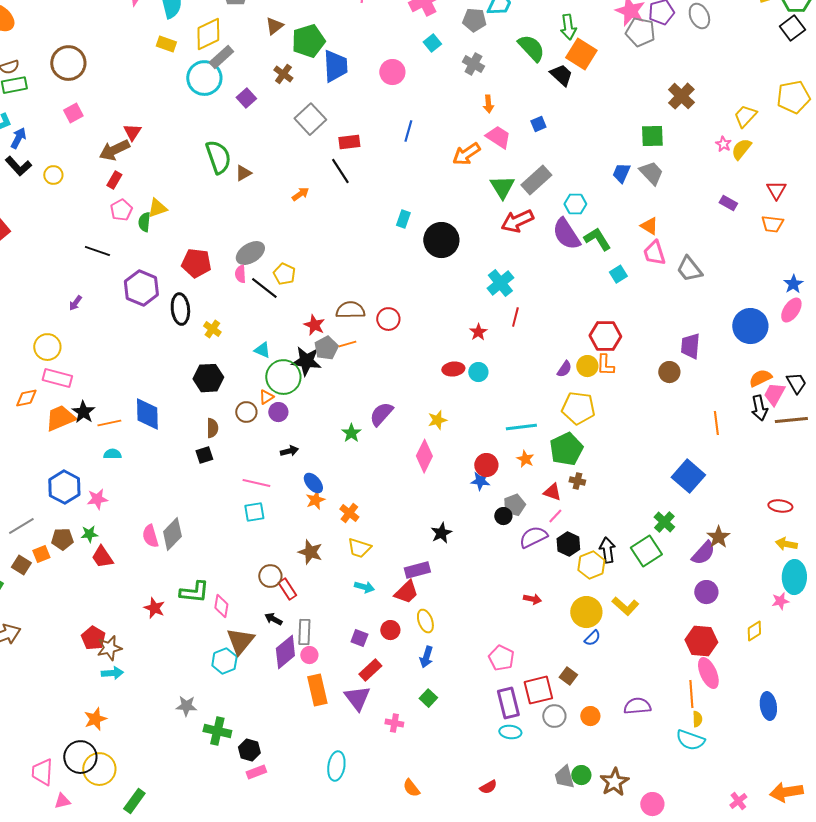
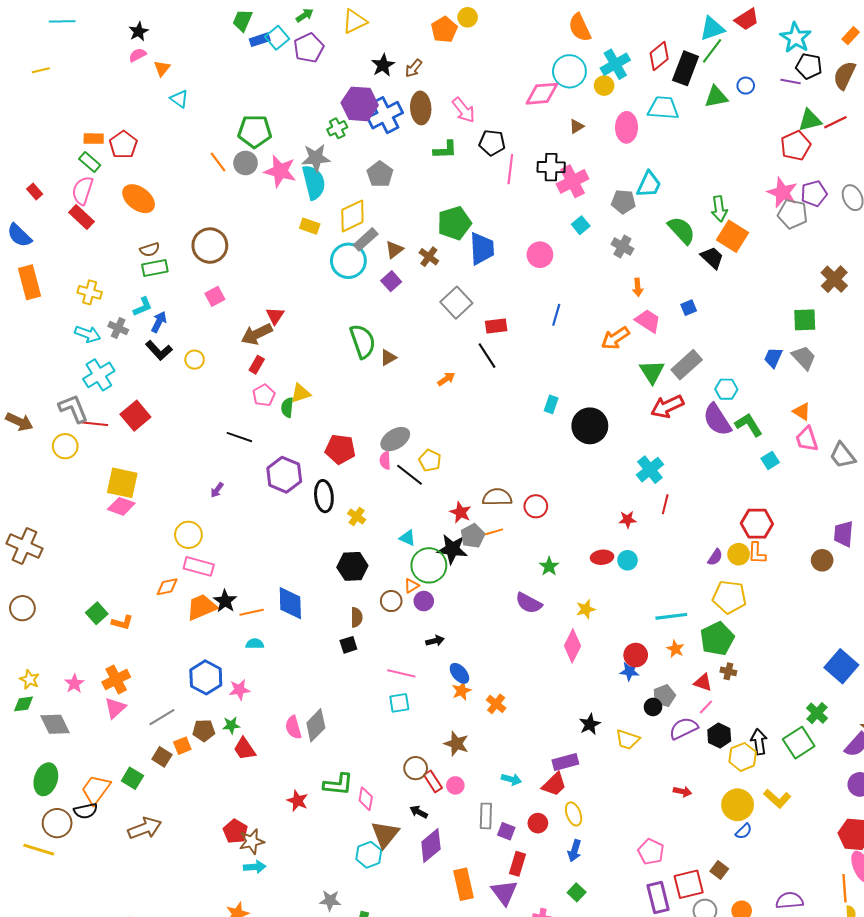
brown triangle: (274, 26) -> (394, 250), moved
red star: (478, 332) -> (628, 520), turned 30
purple semicircle: (381, 414) -> (529, 603), turned -104
green star: (351, 433) -> (549, 566), moved
yellow trapezoid: (359, 548) -> (628, 740), moved
gray rectangle: (304, 632) -> (486, 816), moved
pink circle: (309, 655) -> (455, 785), moved
red rectangle: (370, 670) -> (517, 864), turned -30

